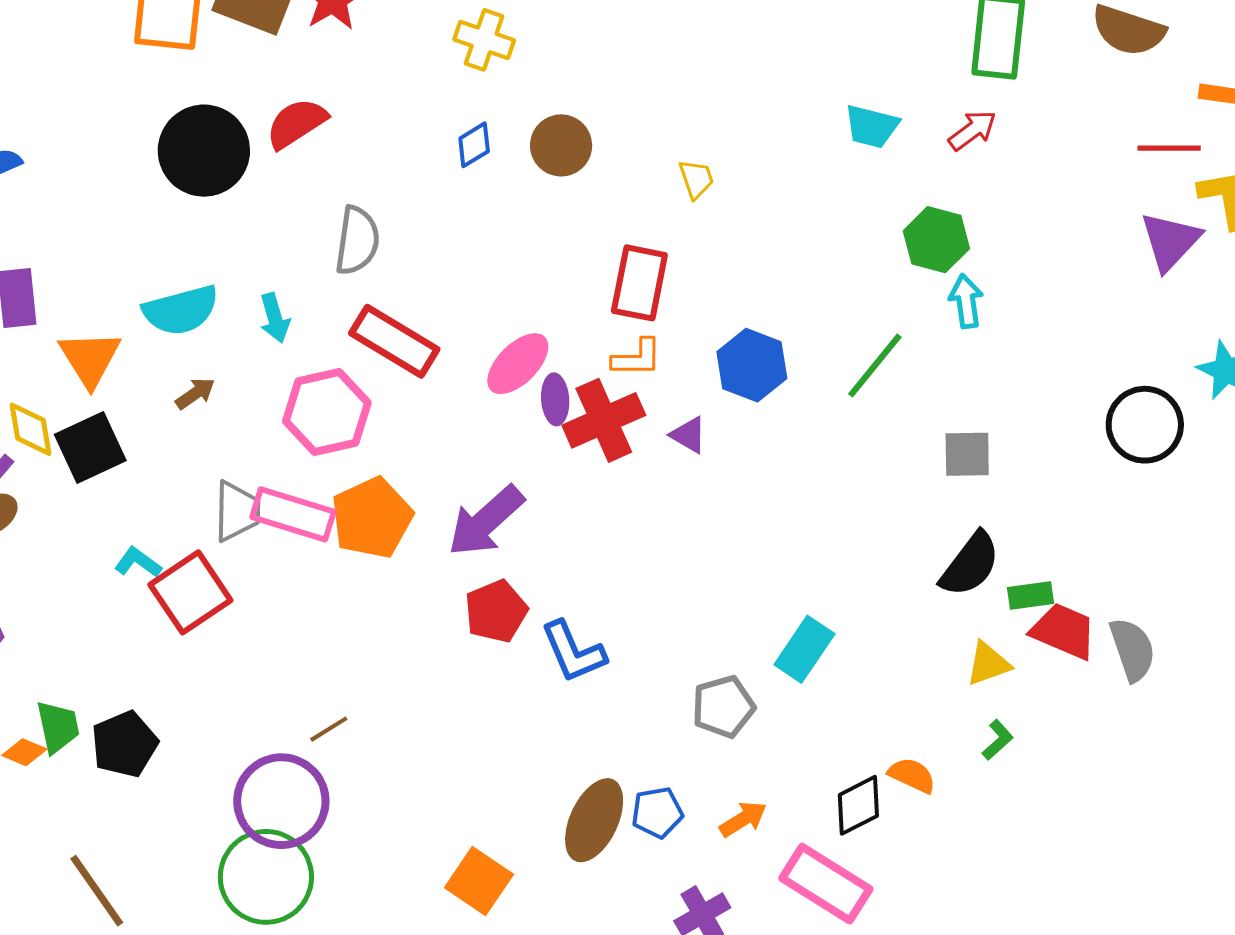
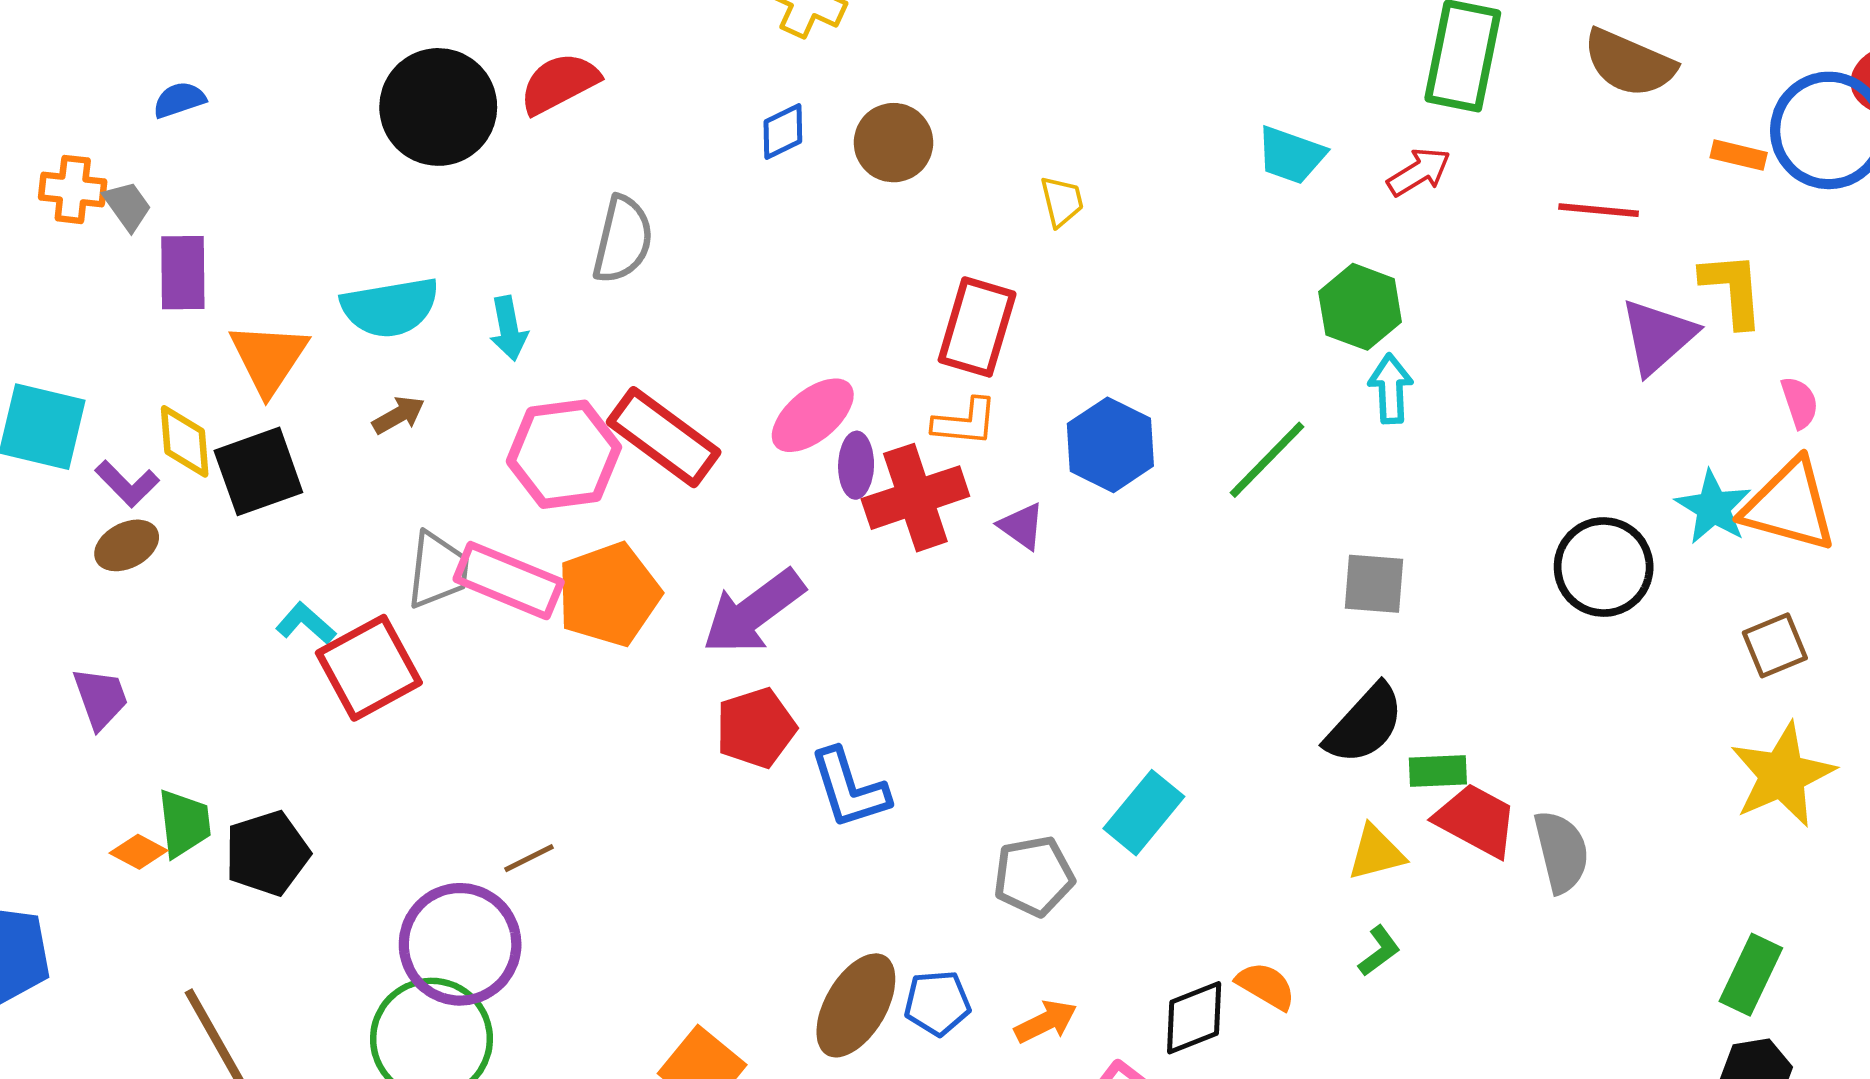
red line: (1169, 148) -> (1599, 210), moved
red rectangle: (394, 341) -> (664, 437), moved

